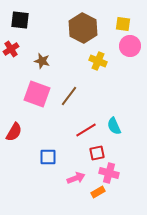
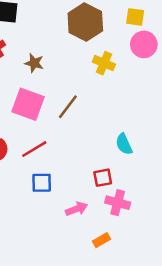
red line: (86, 130) -> (34, 149), moved
orange rectangle: (98, 192) -> (101, 240), moved

